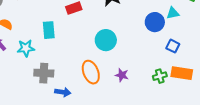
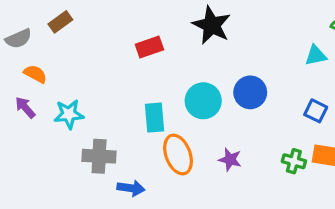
blue circle: (155, 22) -> (250, 92), moved
cyan rectangle: (49, 30) -> (155, 118), moved
green cross: (160, 76) -> (294, 161), turned 32

